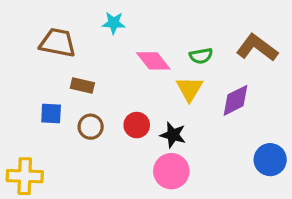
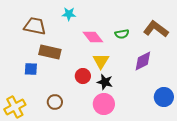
brown rectangle: (82, 85) -> (50, 52), size x1.5
yellow triangle: (189, 89) -> (101, 61), moved
brown circle: (91, 127) -> (55, 102), moved
yellow cross: (25, 176) -> (15, 107), turned -30

